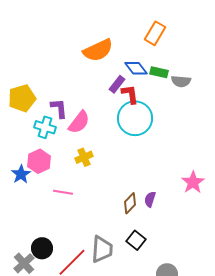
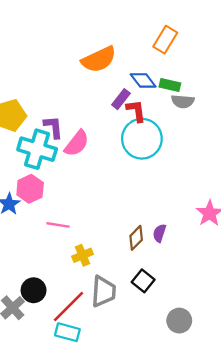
gray semicircle: (181, 81) -> (183, 101), moved
cyan cross: (45, 127) -> (37, 149), size x1.5
yellow cross: (84, 157) -> (82, 255), moved

